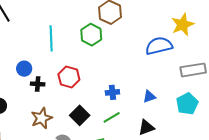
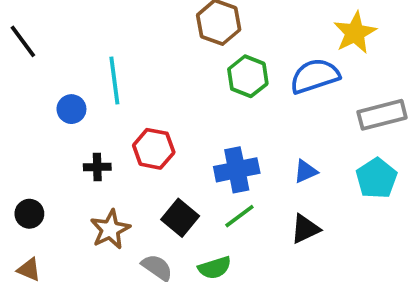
green hexagon: (91, 35) -> (248, 76), moved
blue circle: (24, 69) -> (71, 109), moved
blue cross: (112, 92) -> (237, 170), size x1.6

